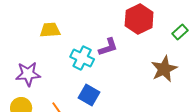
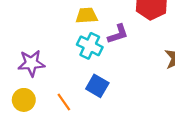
yellow trapezoid: (50, 30) -> (87, 16), moved

